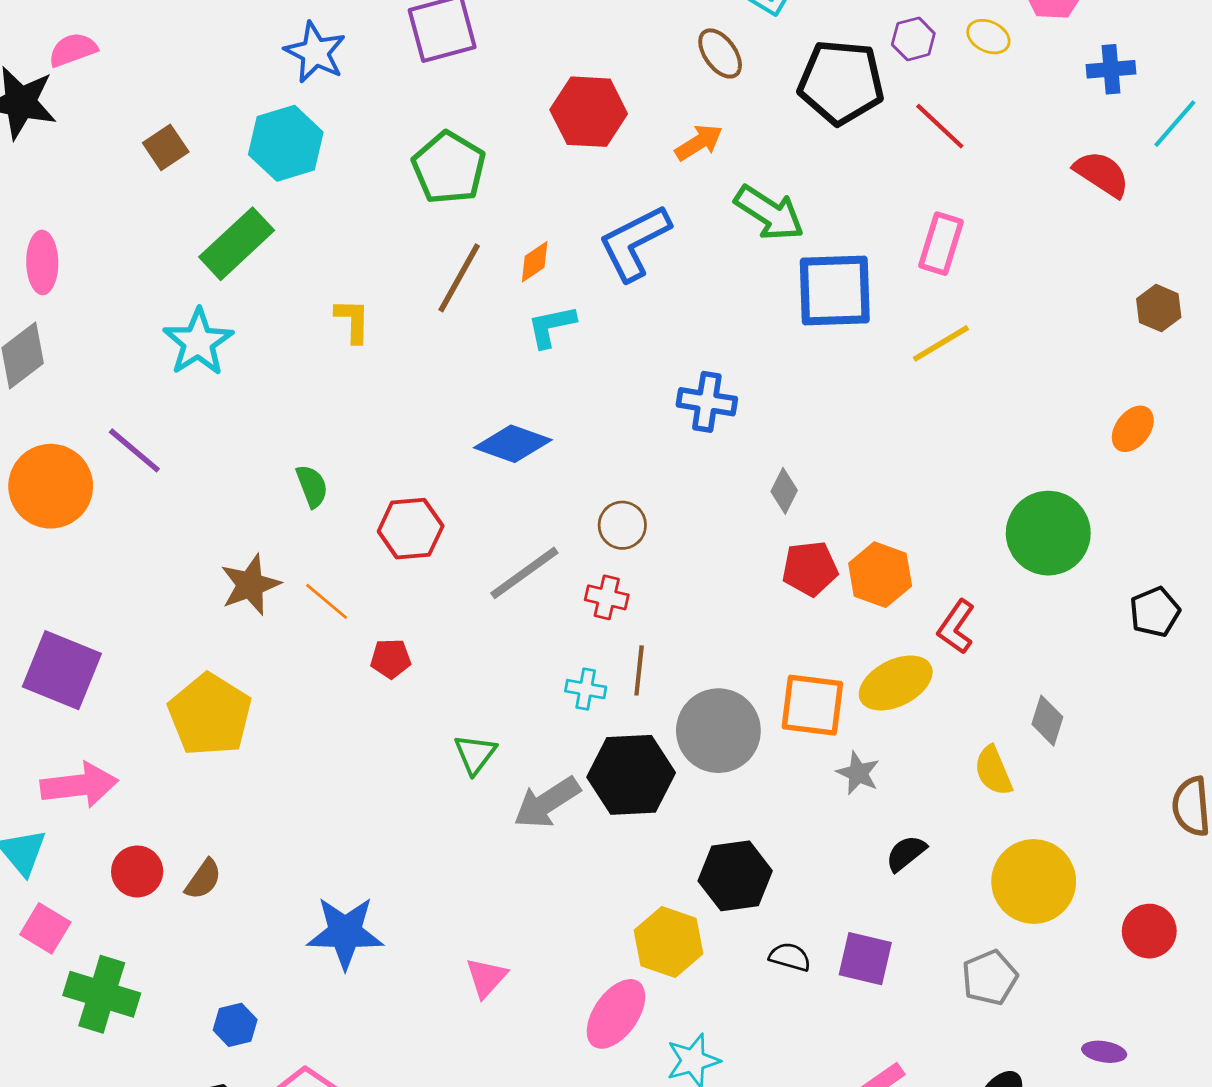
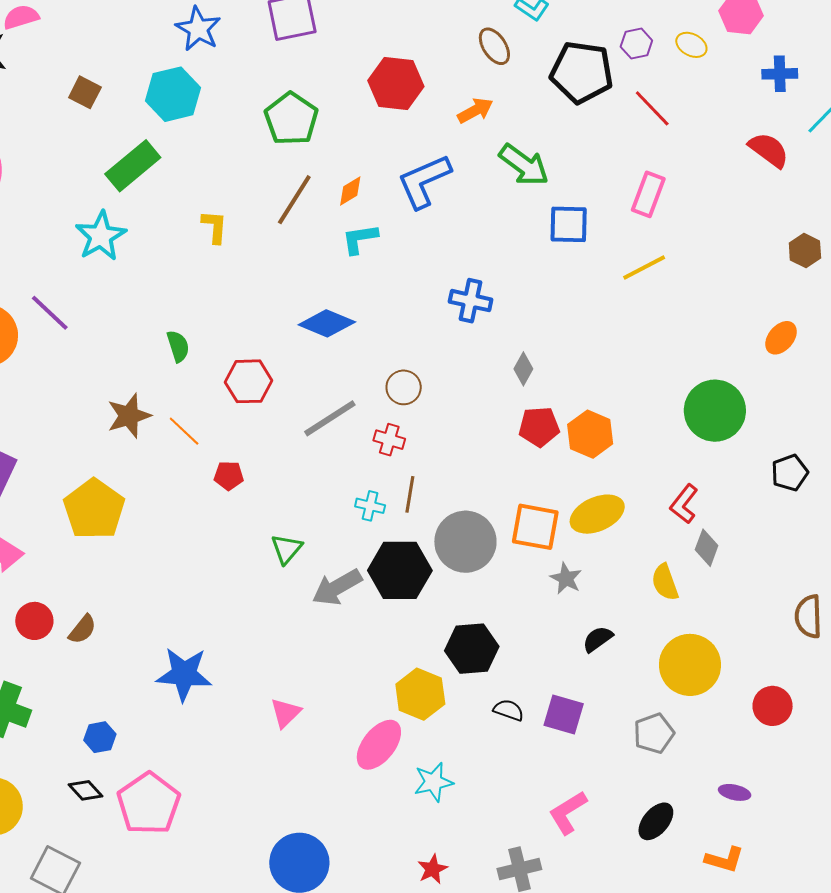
brown square: (166, 147) -> (85, 92), turned -32
blue square: (835, 291) -> (569, 224), size x0.7
red L-shape: (956, 627) -> (684, 504), moved

